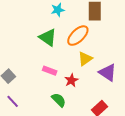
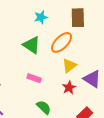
red star: (71, 80) -> (69, 88), moved

